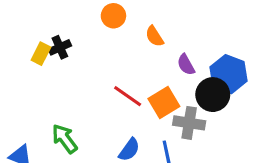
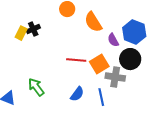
orange semicircle: (154, 36) -> (93, 22), size x1.5
blue hexagon: (229, 74) -> (134, 32), moved
red line: (128, 96) -> (76, 60), turned -30

